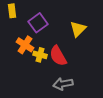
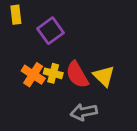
yellow triangle: (78, 29) -> (104, 76), moved, turned -30
orange cross: (25, 45) -> (33, 75), moved

